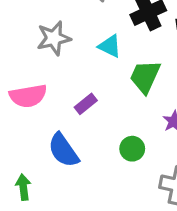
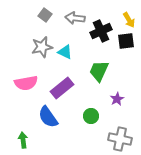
cyan triangle: (110, 46) -> (65, 52), moved
purple rectangle: (86, 104) -> (62, 88), size x1.6

